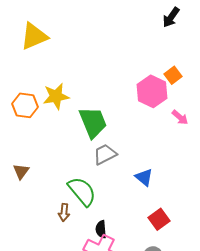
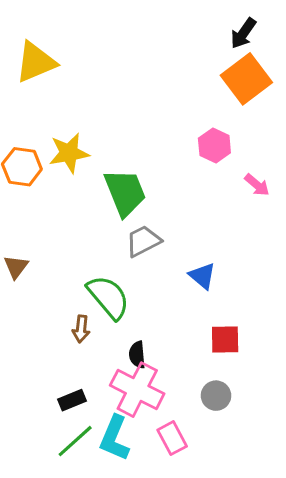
orange square: (173, 75) -> (246, 79), moved, size x1.8
pink hexagon: (152, 91) -> (214, 146), size x0.7
red square: (159, 219) -> (225, 340), turned 35

